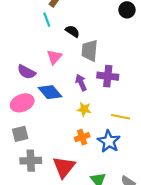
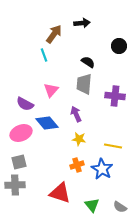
black semicircle: (72, 31) -> (88, 62), moved
purple cross: (108, 76) -> (115, 96), moved
gray cross: (31, 161) -> (15, 185), moved
red triangle: (64, 167) -> (60, 193), turned -50

